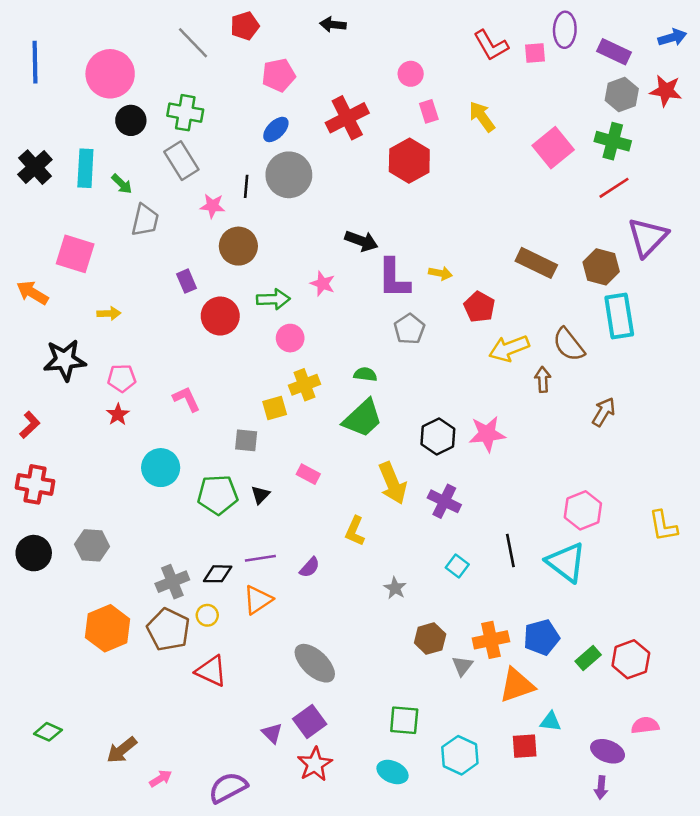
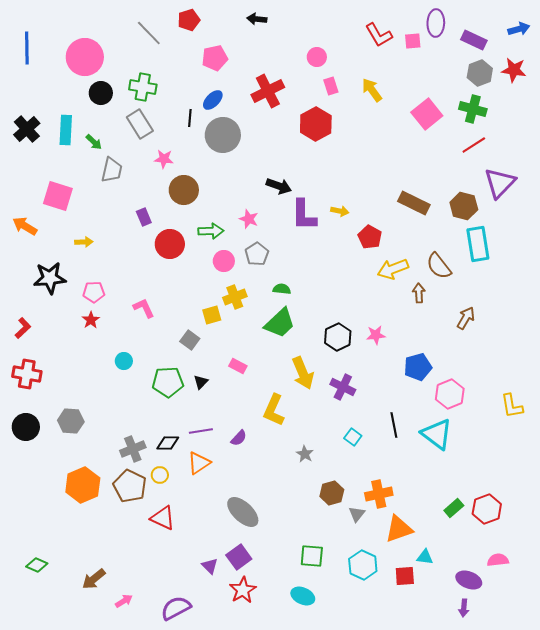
black line: (246, 186) -> (190, 118), moved
gray pentagon: (409, 329) -> (257, 254), moved
pink star: (487, 434) -> (376, 335), size x0.7
gray square: (246, 440) -> (190, 340), turned 30
cyan circle: (161, 468) -> (124, 361), size x0.6
yellow L-shape: (355, 531) -> (274, 410), size x1.4
blue pentagon: (541, 637) -> (418, 367), moved
cyan hexagon: (460, 755) -> (363, 565), moved

